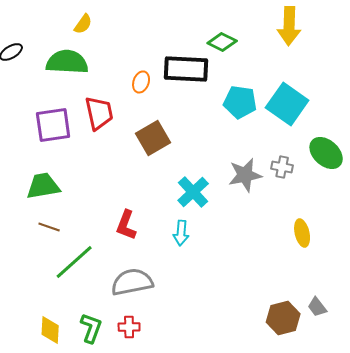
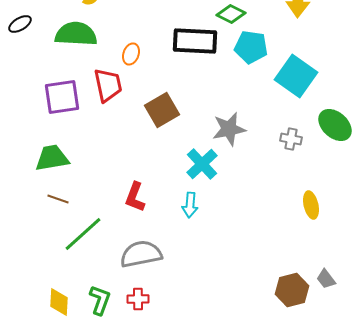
orange ellipse: (141, 82) -> (131, 54), moved
cyan pentagon: (240, 102) -> (251, 47), moved
gray star: (245, 175) -> (229, 129), moved

